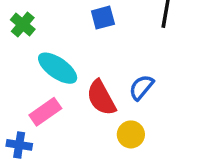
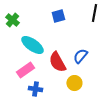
blue cross: (19, 145) -> (35, 89), moved

